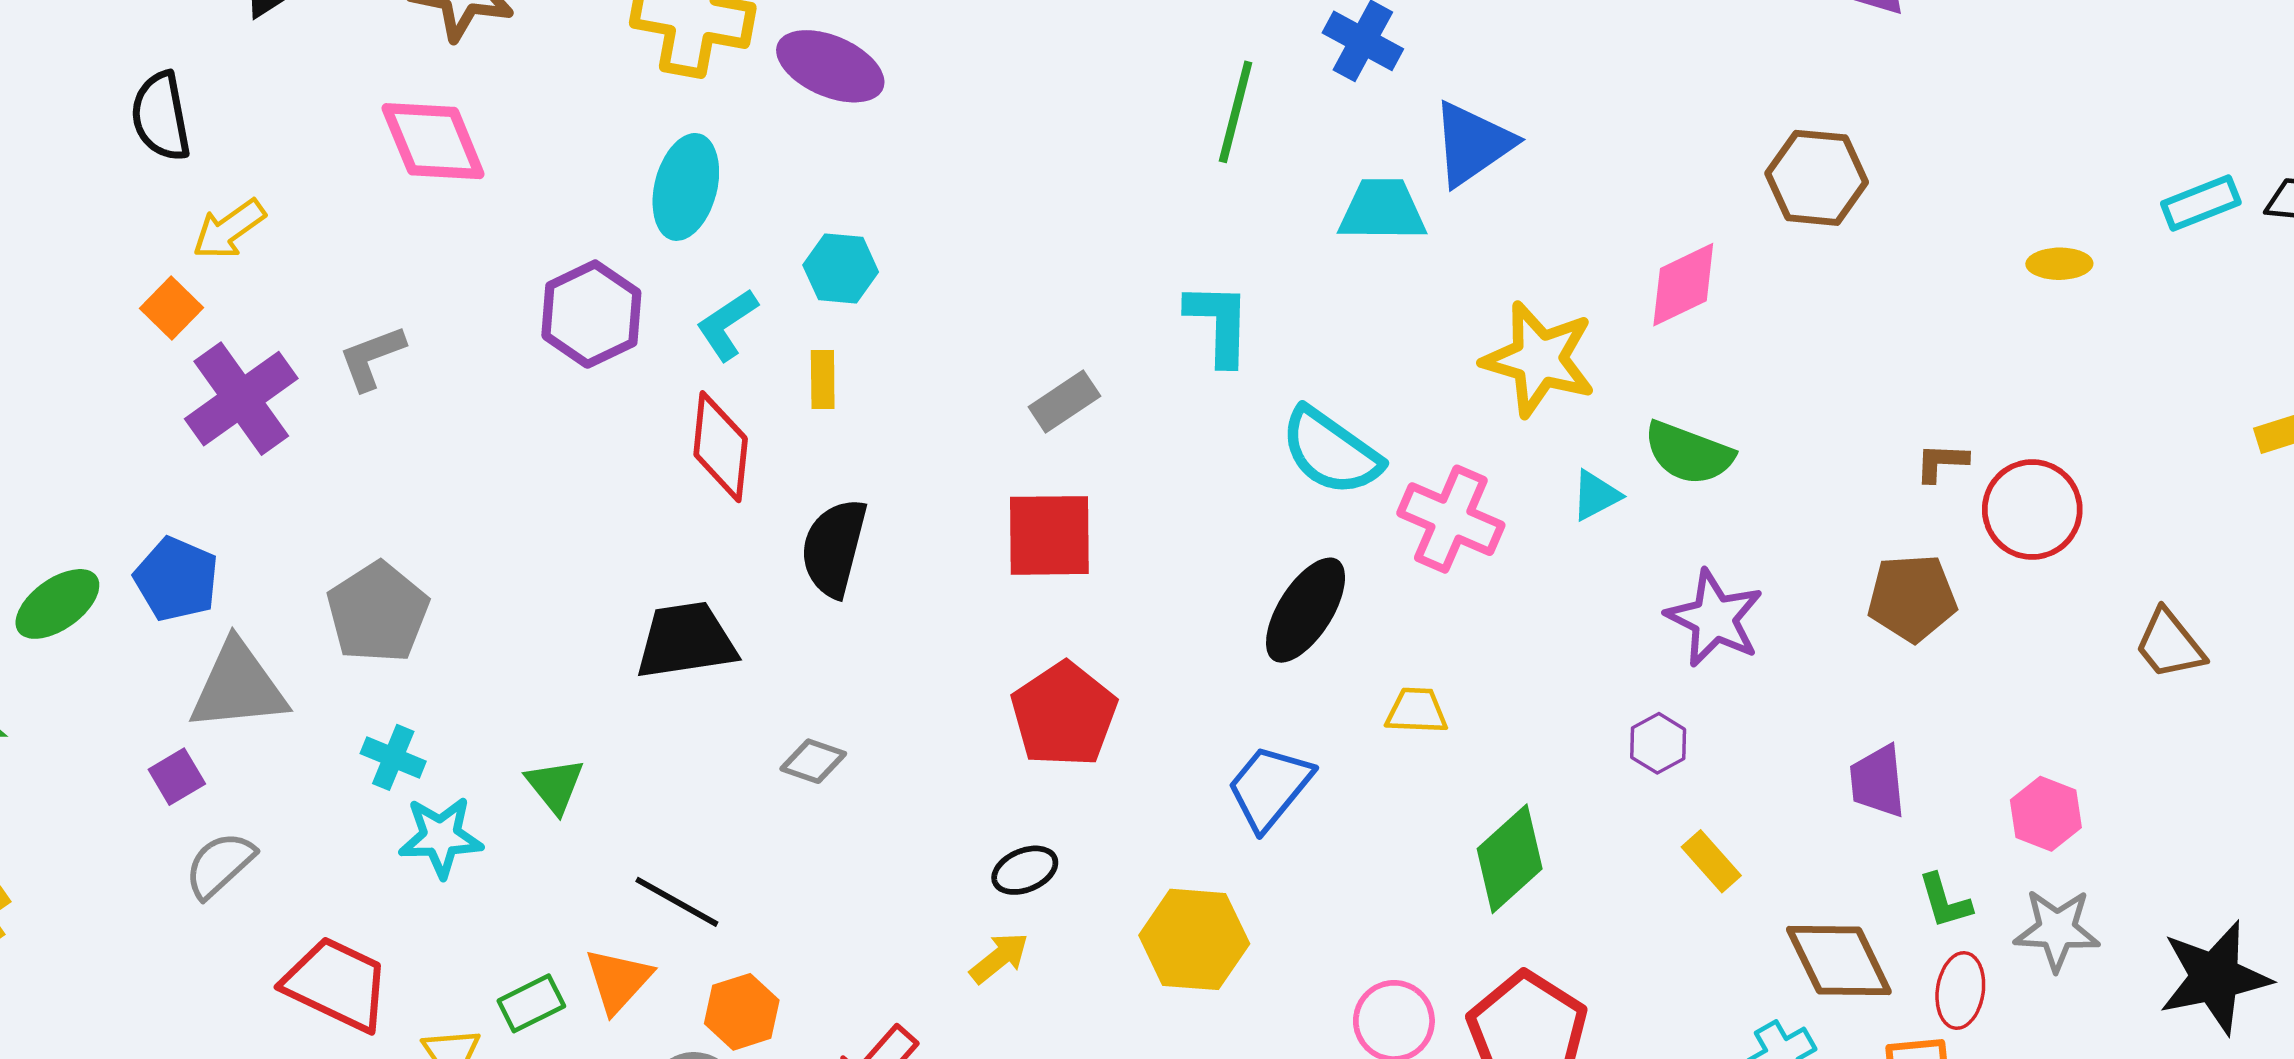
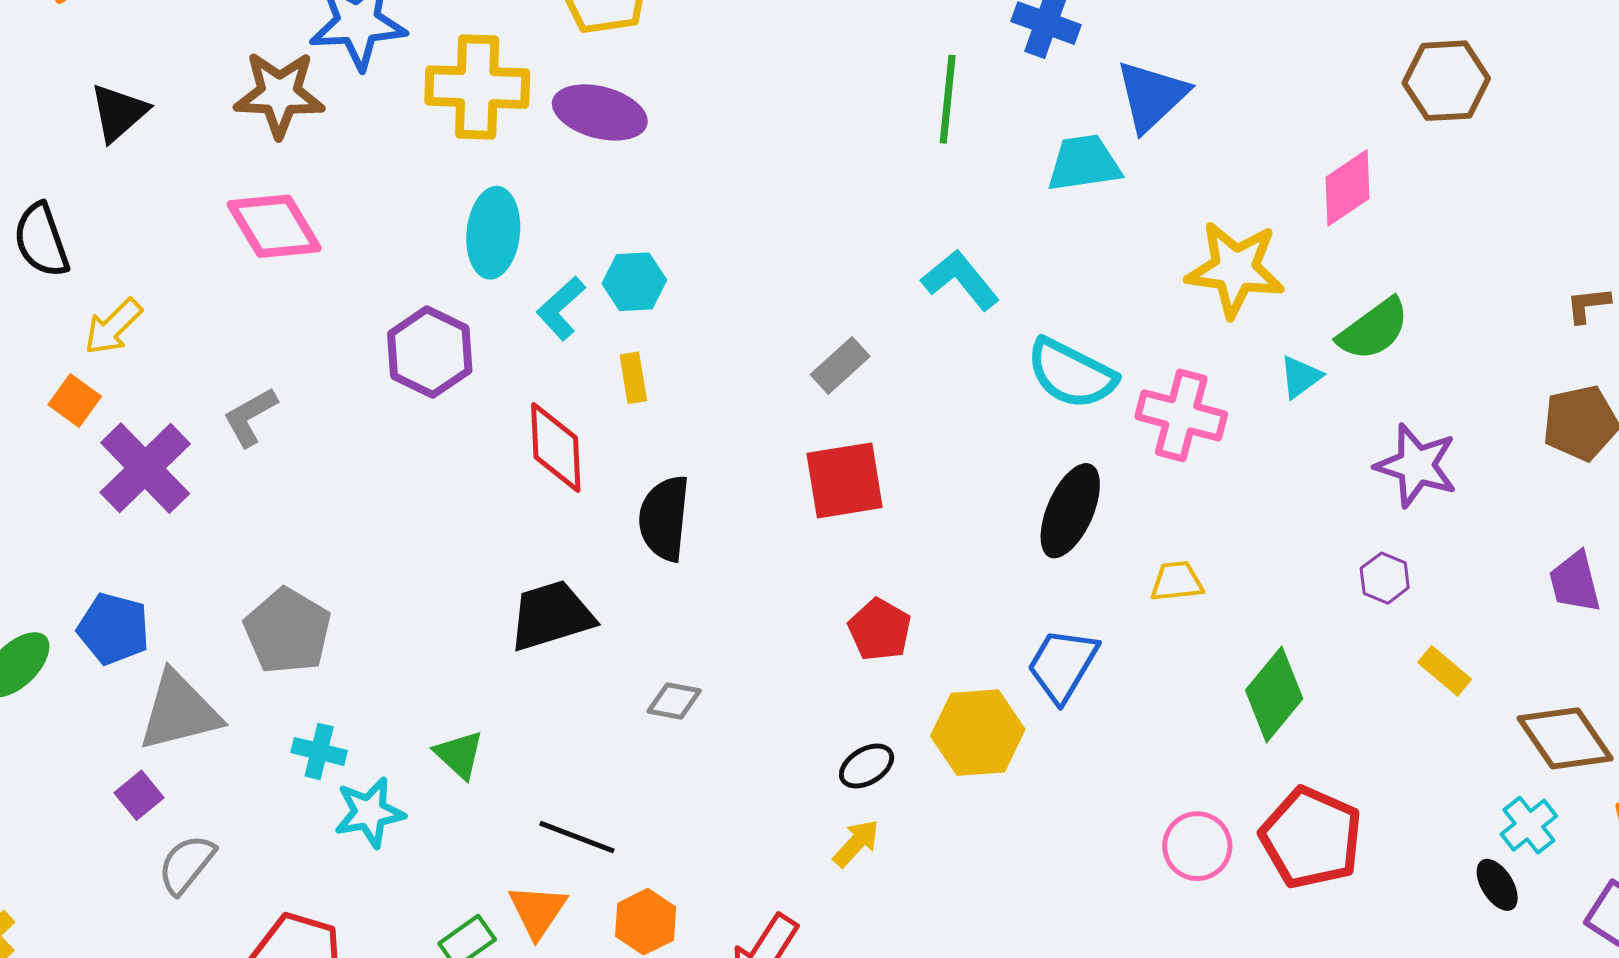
cyan L-shape: (1219, 324) -> (960, 280), turned -32
cyan L-shape: (727, 325) -> (561, 308), moved
green semicircle: (1689, 453) -> (1373, 329), turned -48
red pentagon: (1064, 715) -> (880, 630), size x0.7
yellow hexagon: (1194, 939) -> (978, 733), moved

